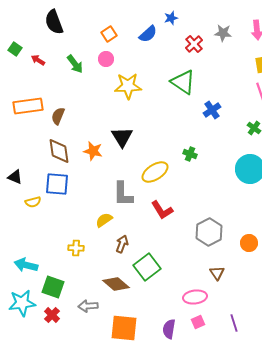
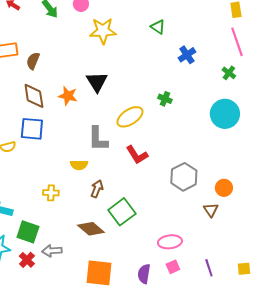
green triangle: (183, 82) -> (158, 27), size x0.6
yellow semicircle: (104, 220) -> (79, 165), turned -144
brown triangle: (217, 273) -> (211, 210), moved
gray arrow: (88, 306) -> (52, 251), moved

